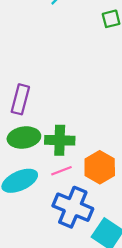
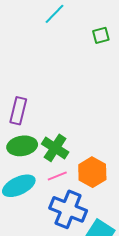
green cross: (60, 140) -> (55, 148), turned 32

